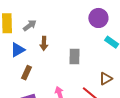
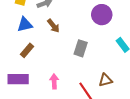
purple circle: (98, 18) -> (102, 15), moved
brown arrow: (44, 43) -> (53, 26), turned -56

